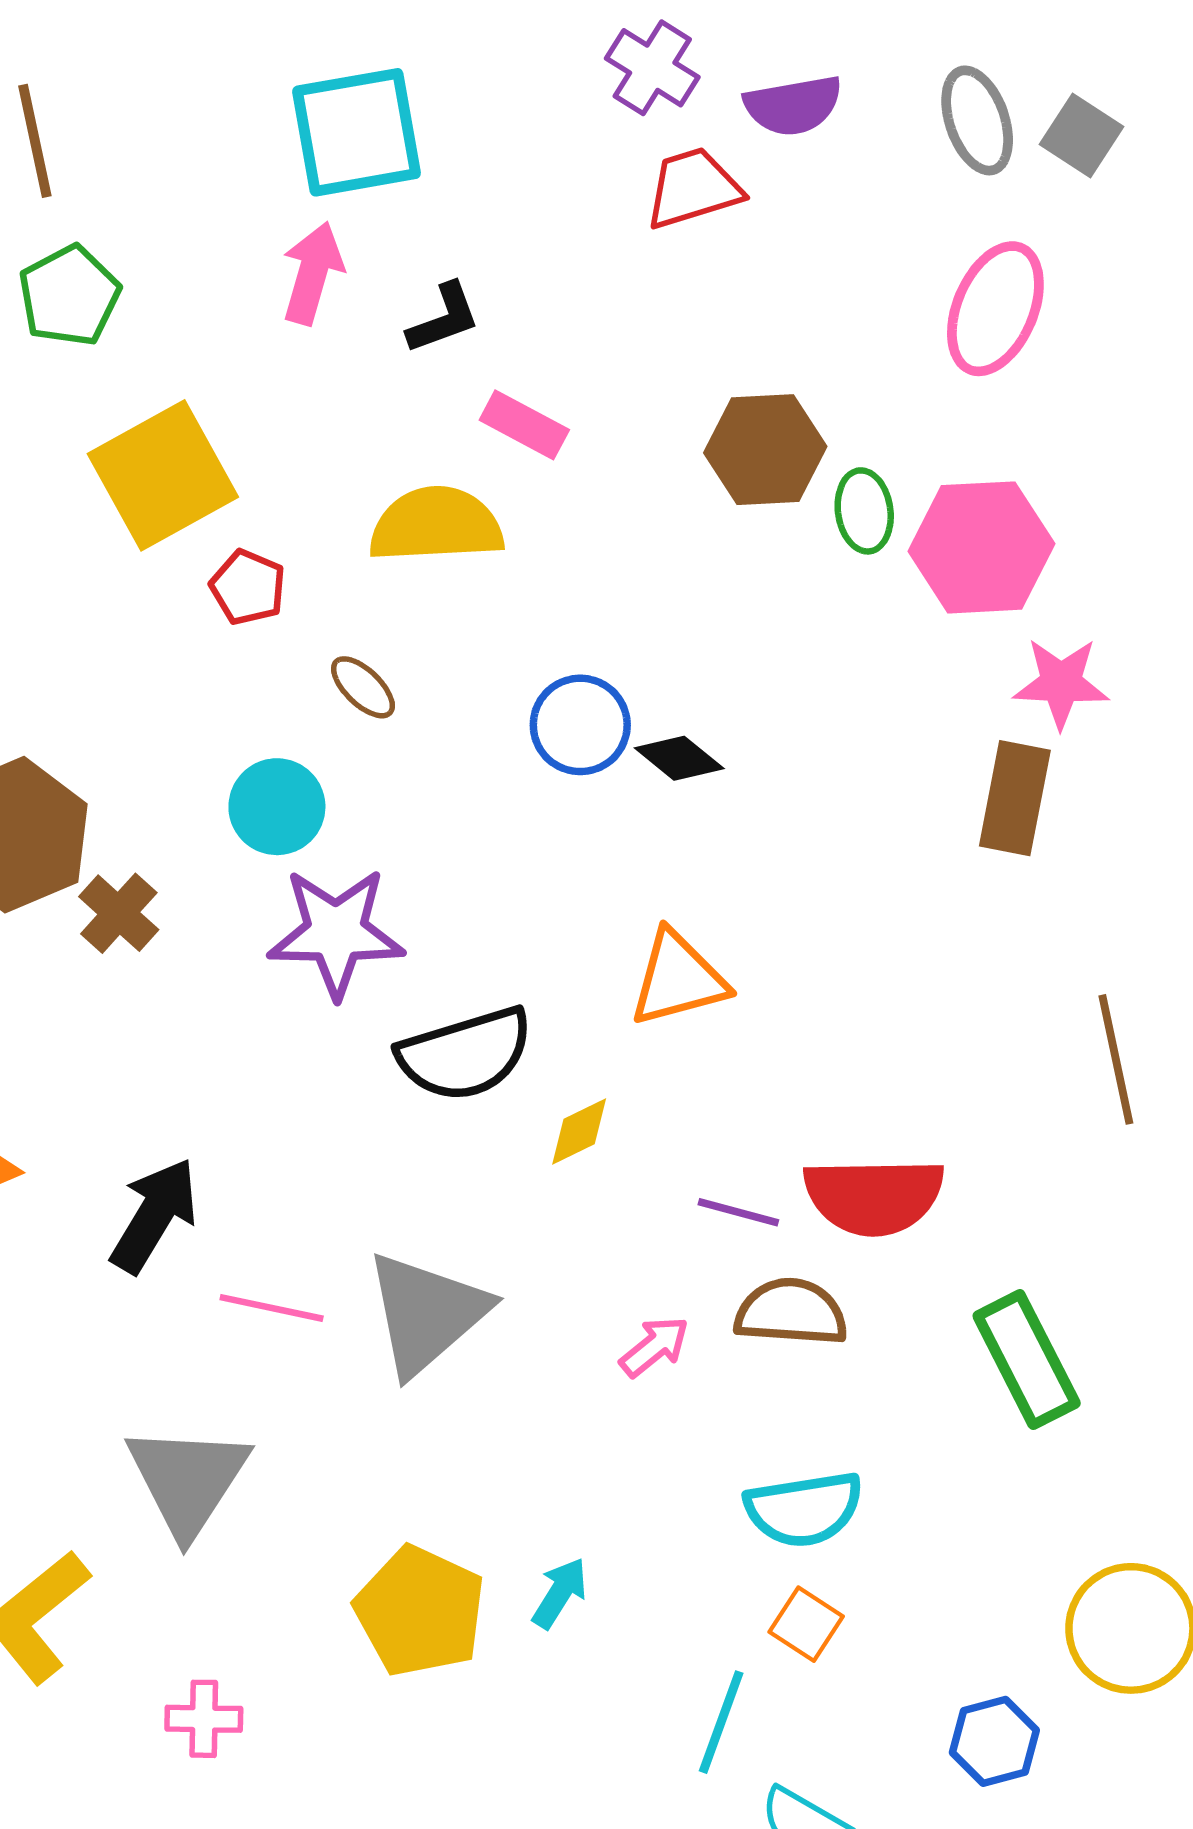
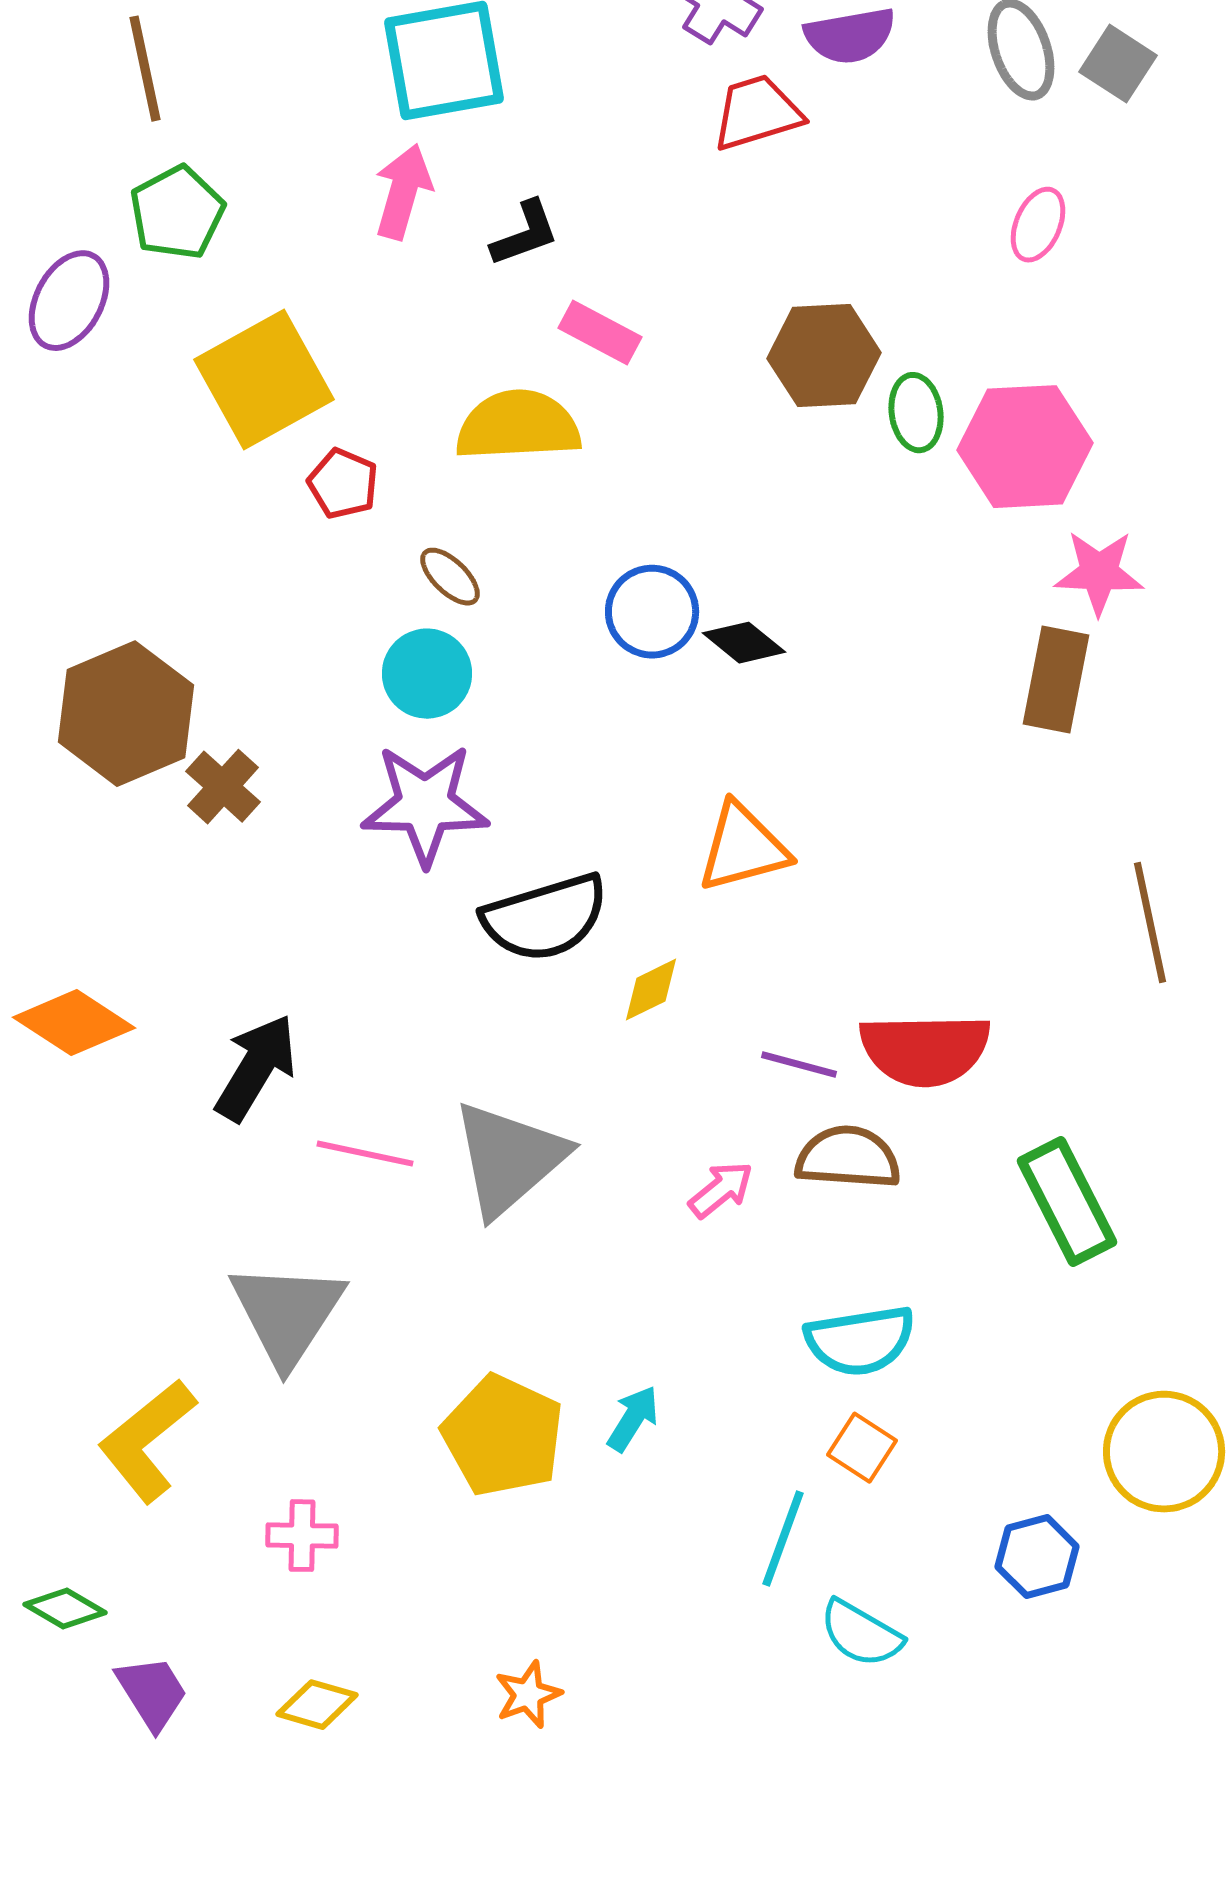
pink ellipse: (995, 309) -> (1038, 225), size x0.6
cyan circle: (277, 807) -> (427, 674), moved

